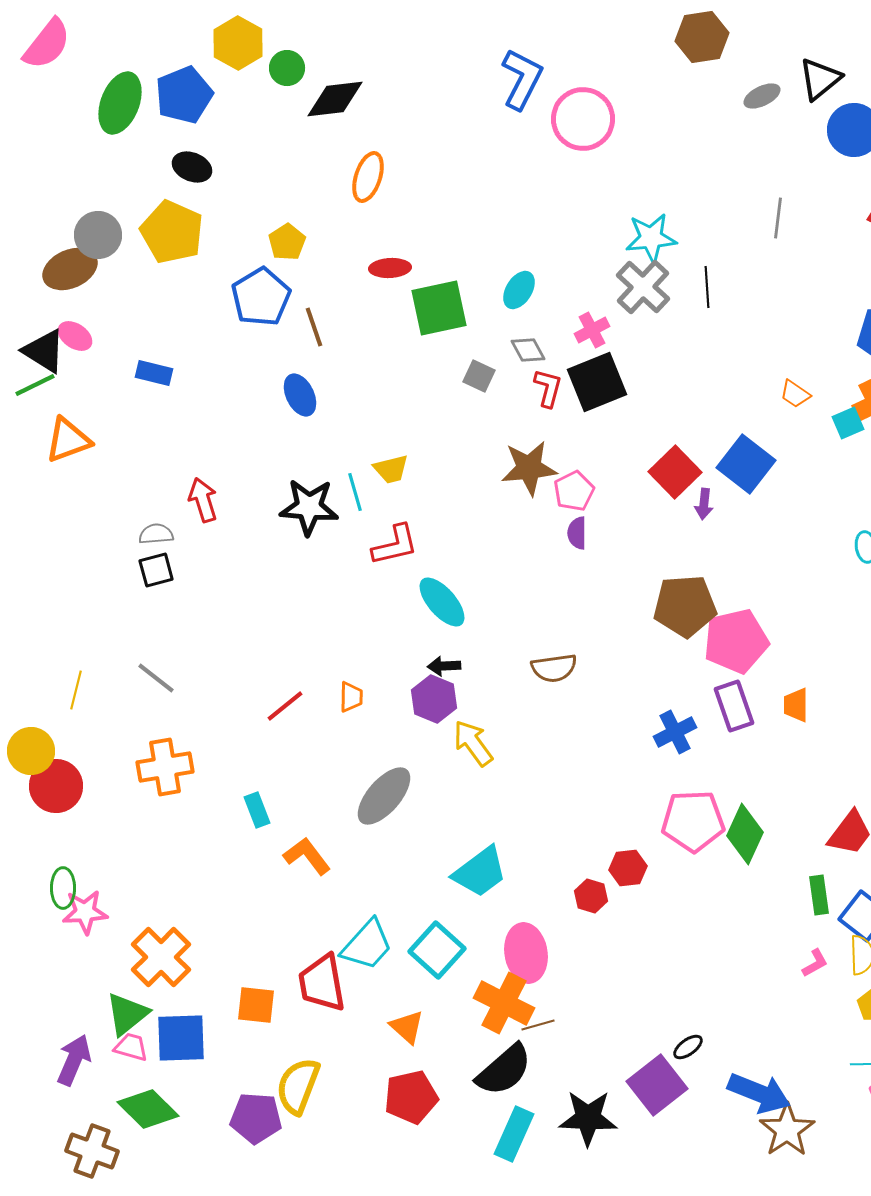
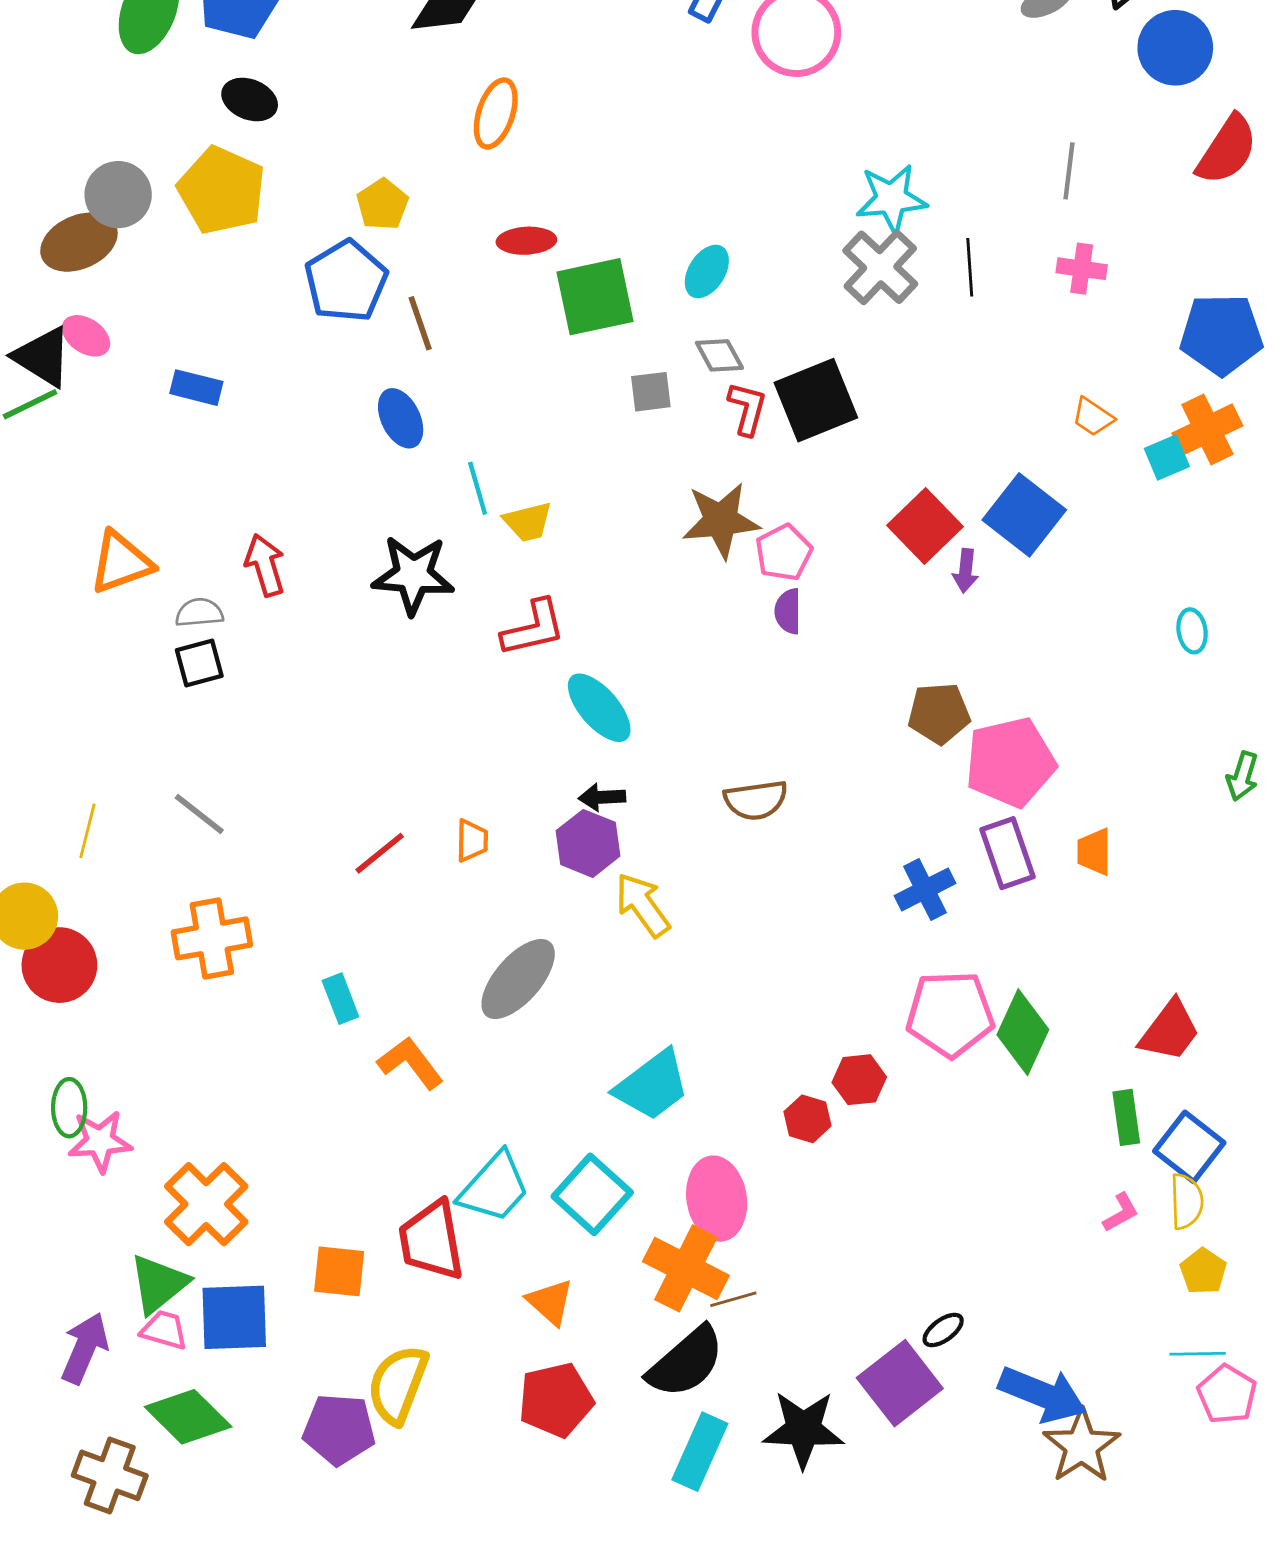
pink cross: (592, 330) -> (1082, 269), moved, turned 36
gray square: (479, 376) -> (651, 392), turned -32
orange triangle: (68, 440) -> (121, 562), moved
cyan line: (355, 492) -> (478, 488), moved
brown pentagon: (685, 606) -> (939, 713), size x0.7

